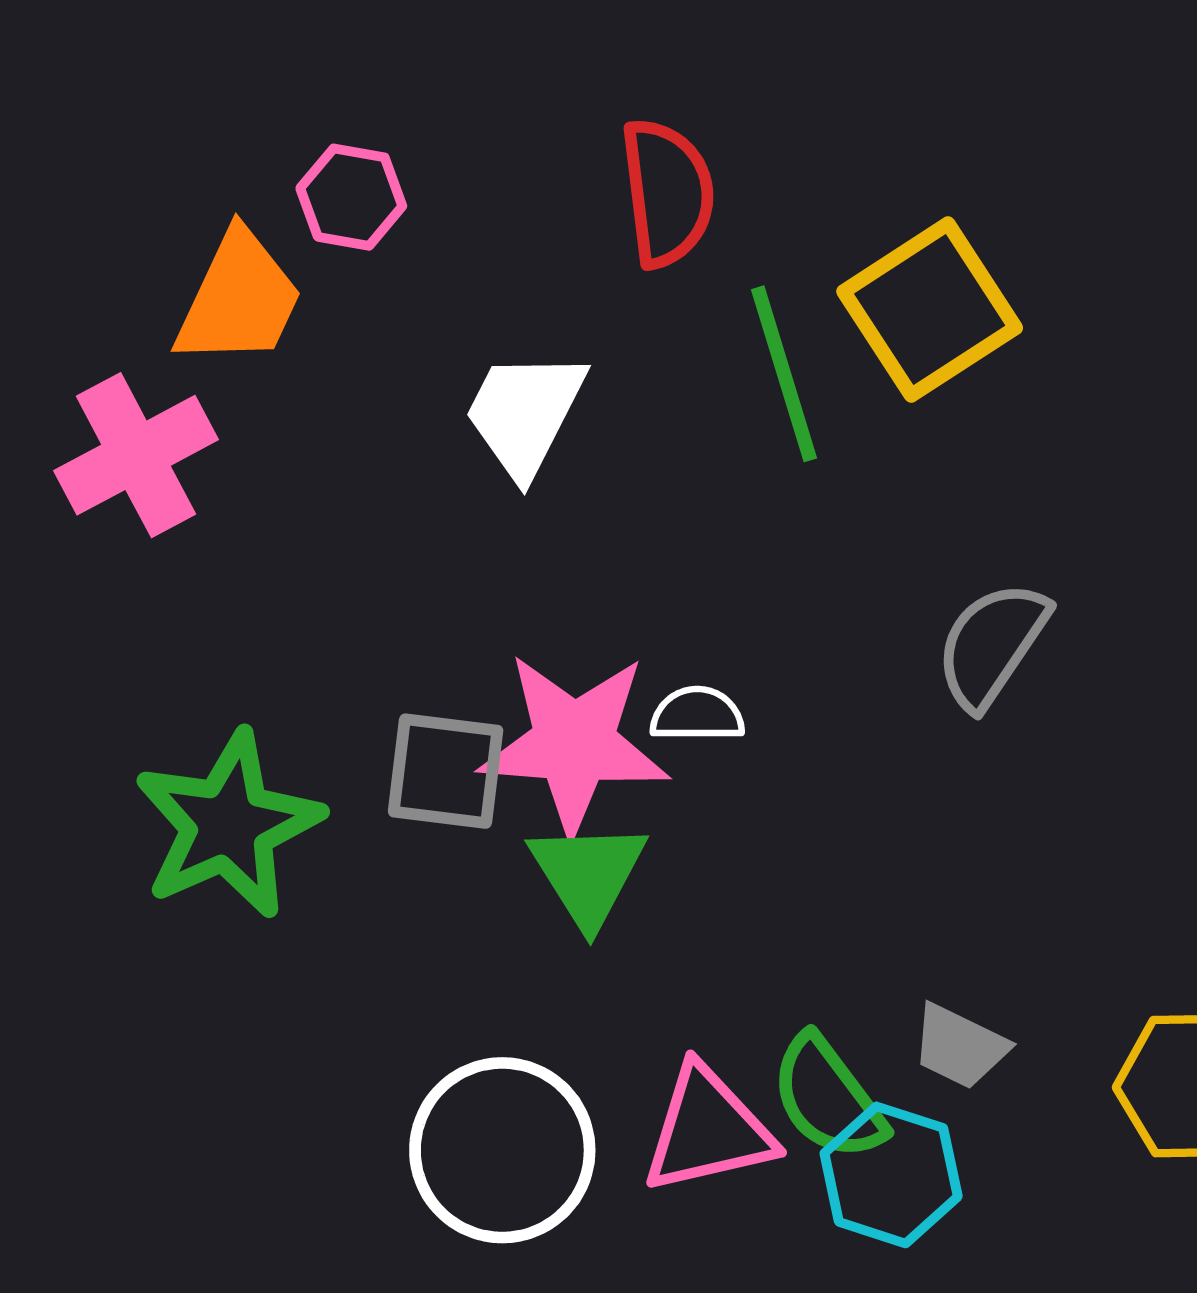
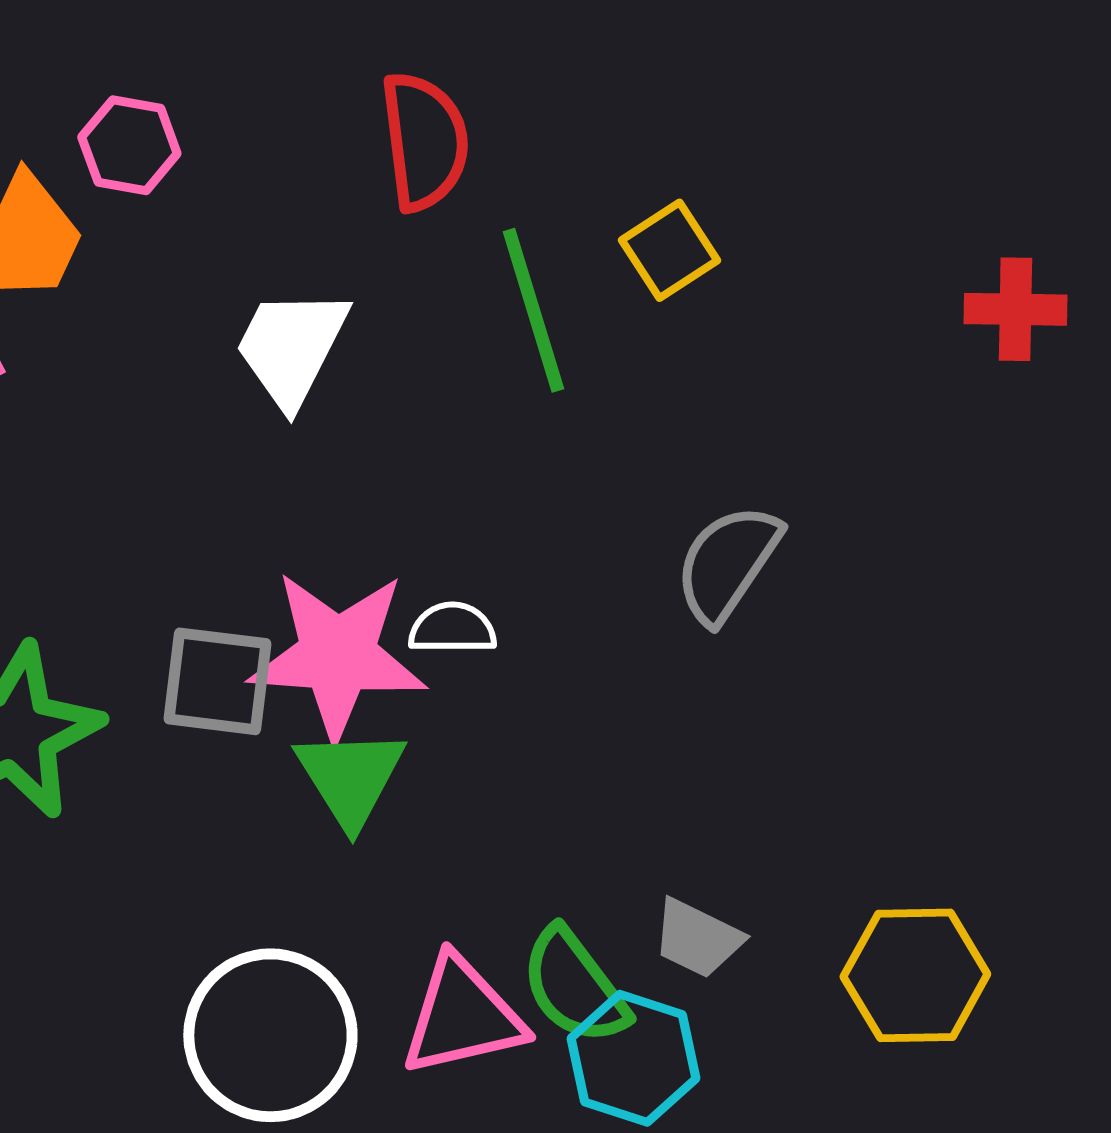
yellow square: (930, 310) -> (669, 250), size x0.6

